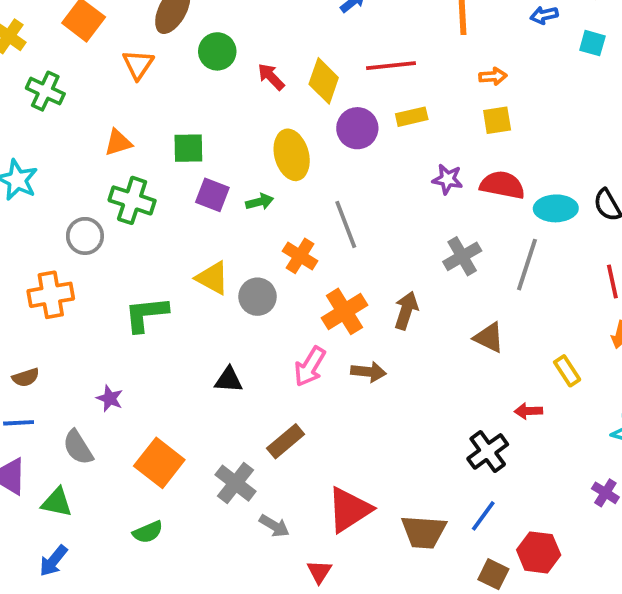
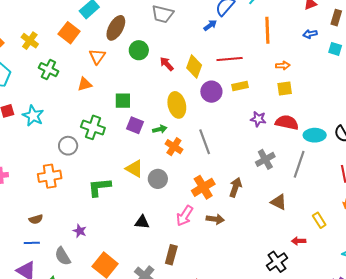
orange triangle: (118, 143) -> (85, 84), moved
orange cross: (300, 256) -> (174, 147), moved
brown rectangle: (286, 441) -> (171, 255), turned -36

